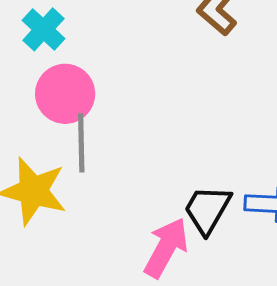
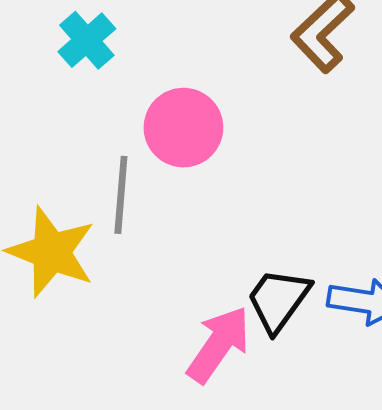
pink circle: (65, 94) -> (183, 128), moved

